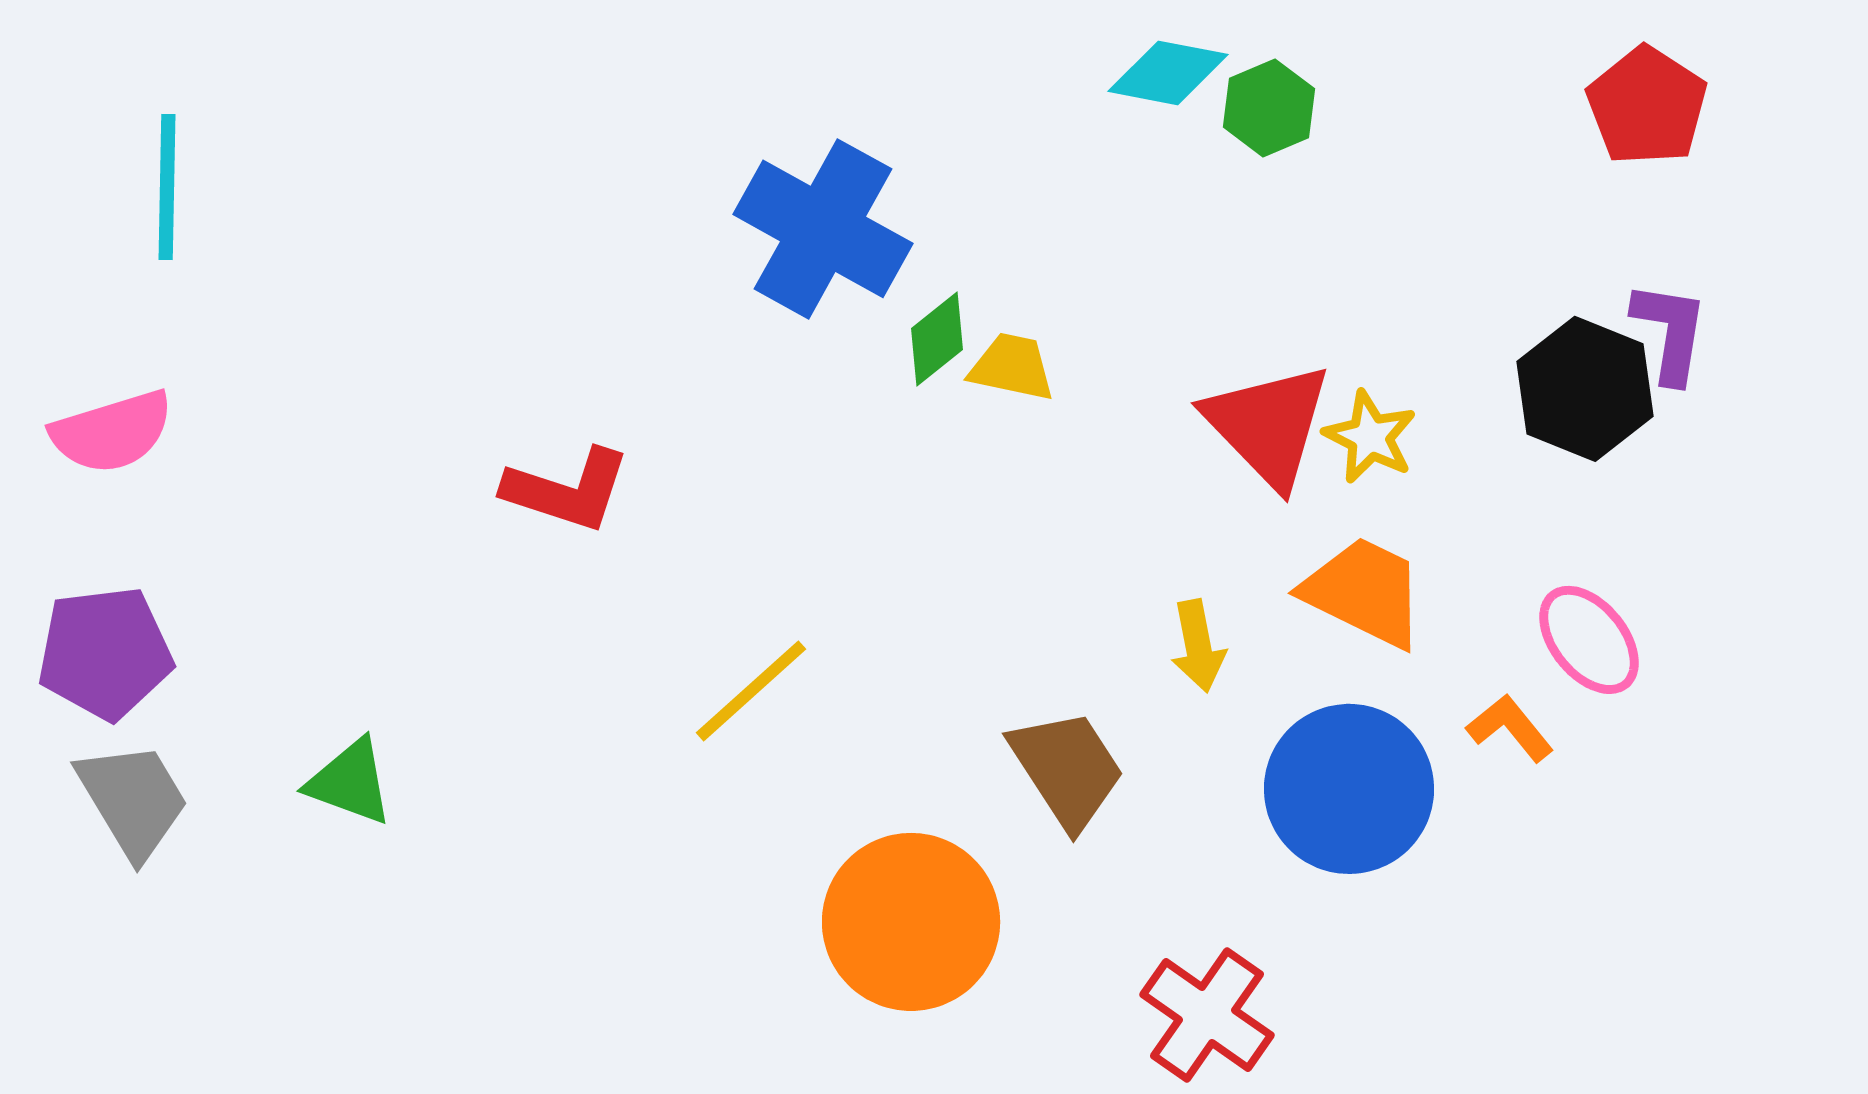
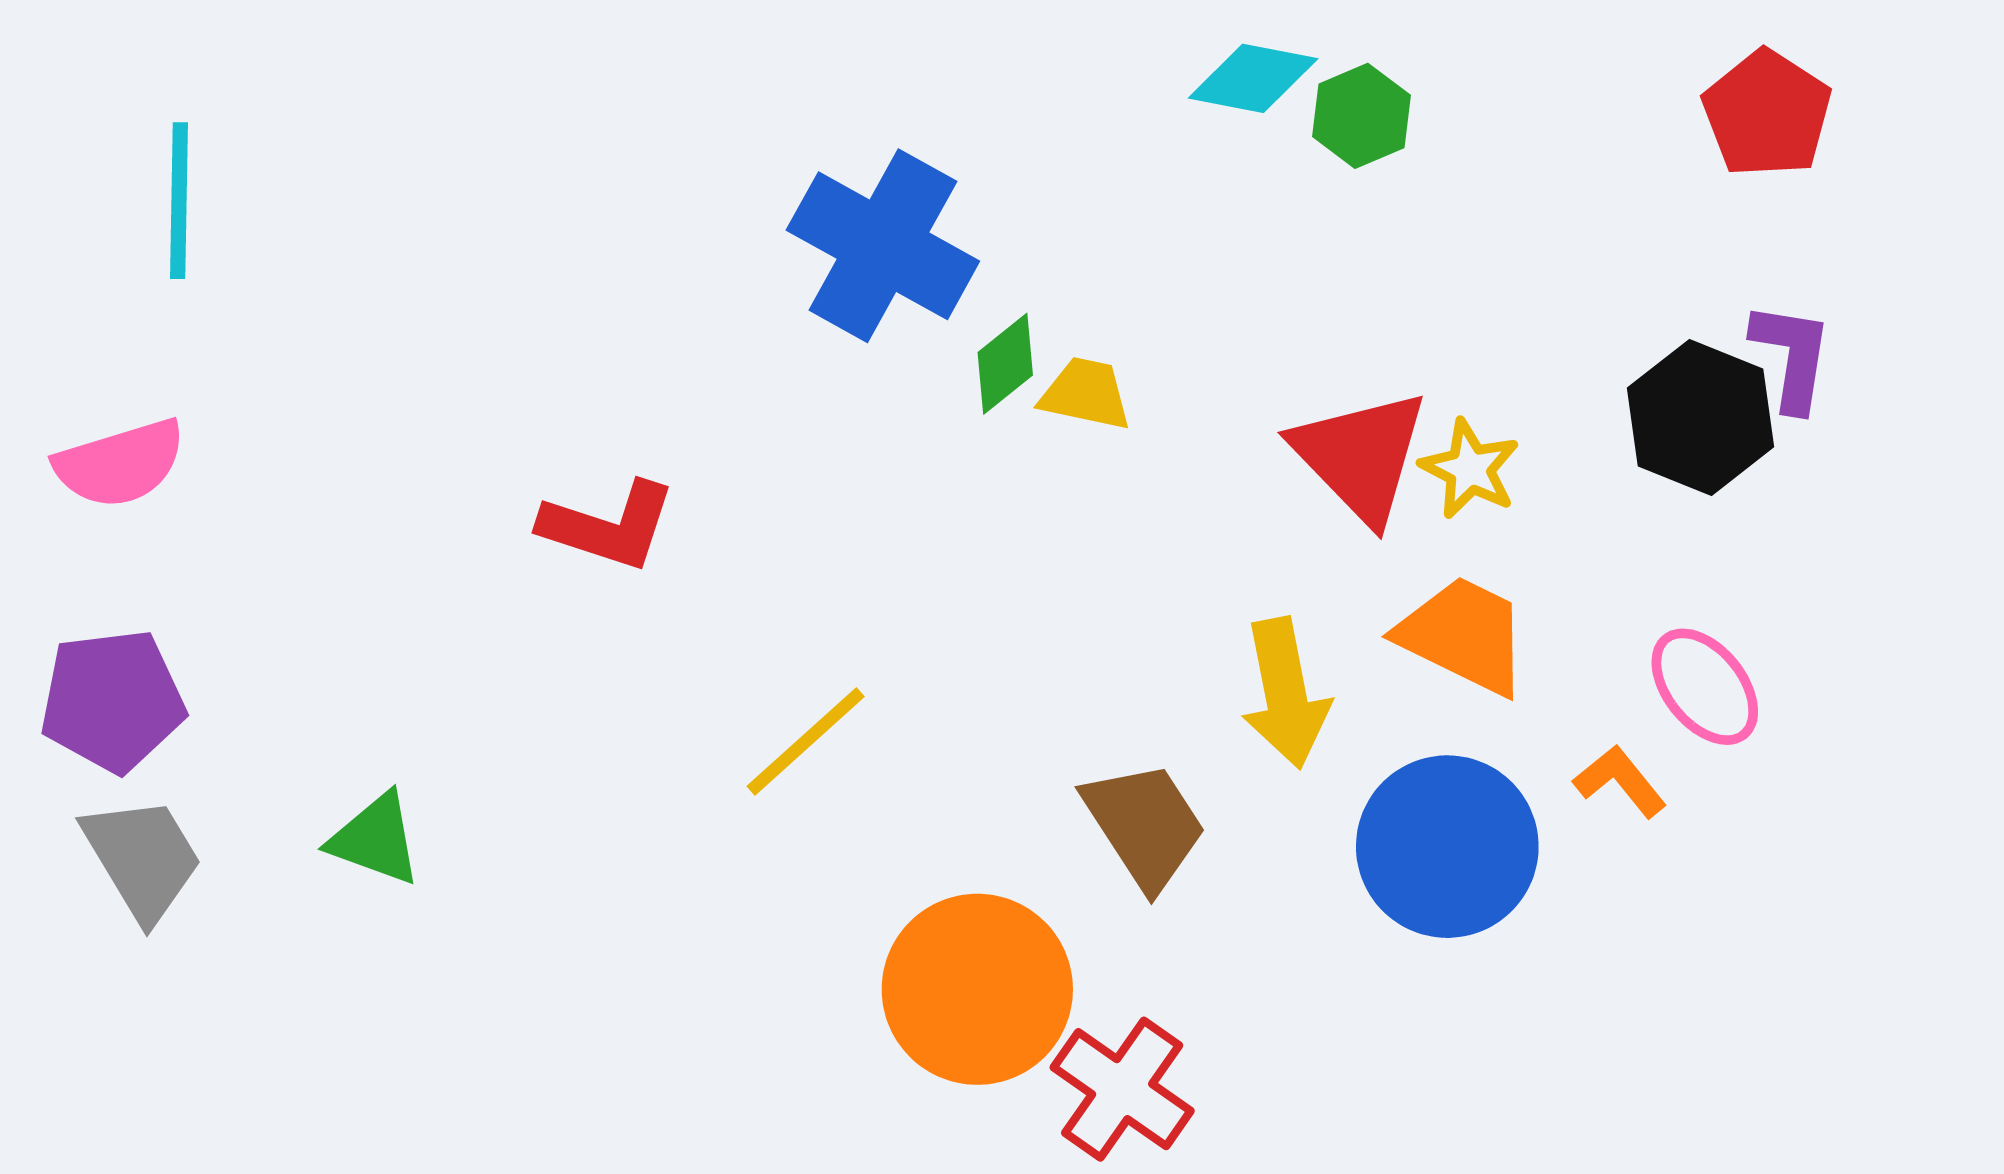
yellow arrow: (1198, 646) -> (1285, 693), size x1.5
red cross: (1207, 1015) -> (1122, 1089), moved

